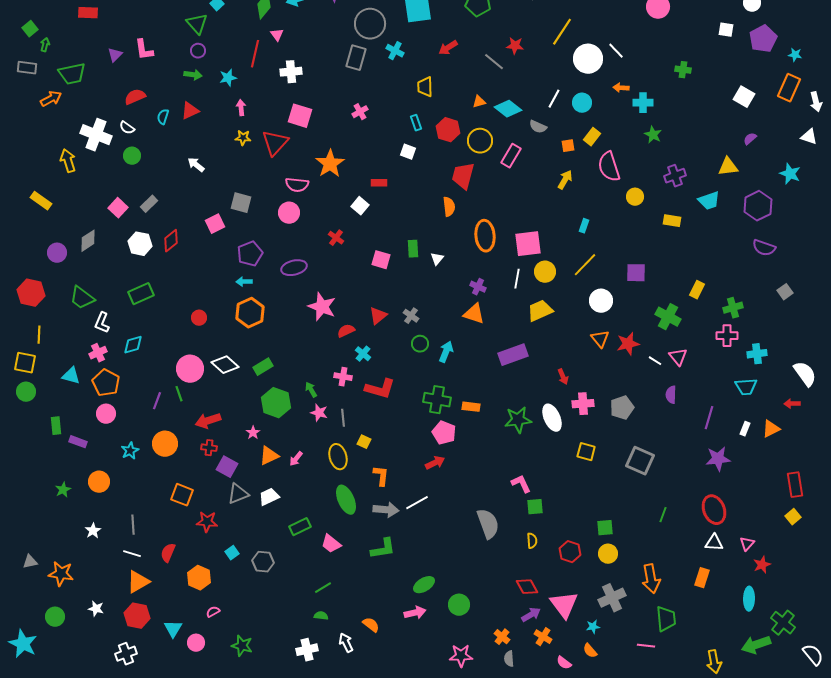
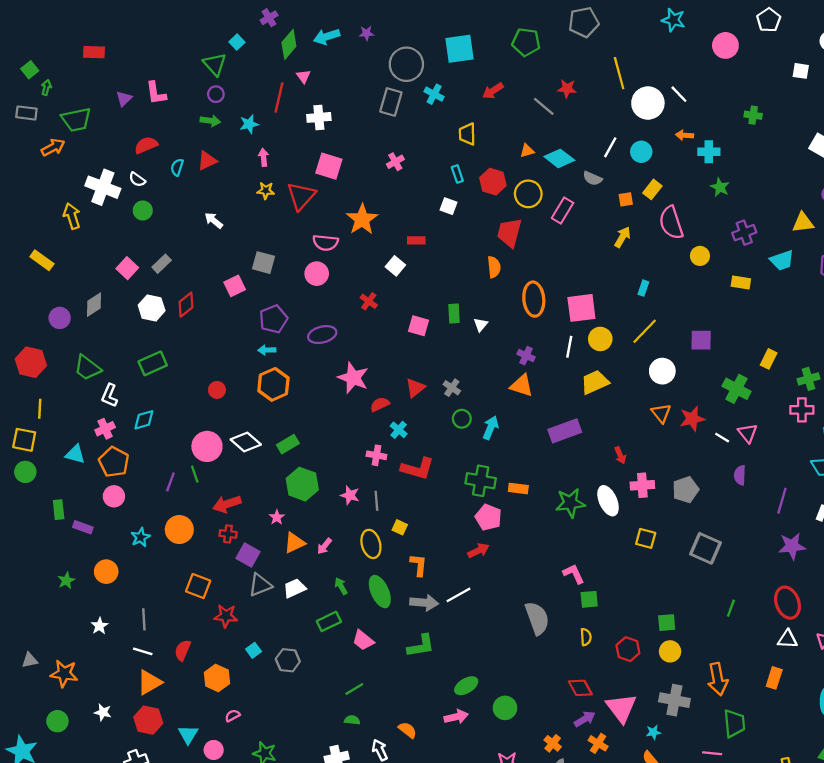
yellow line: (562, 32) -> (619, 73), turned -48
green arrow: (311, 390) -> (341, 586), moved
gray cross: (612, 598) -> (674, 700), turned 36

